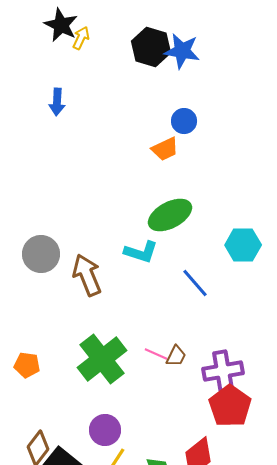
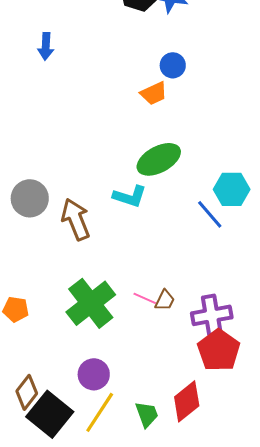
blue line: (195, 283) -> (210, 214), moved

